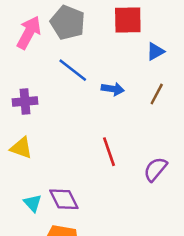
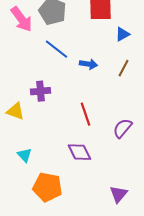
pink arrow: (29, 33) -> (21, 19), turned 116
purple cross: (25, 102) -> (40, 91), moved
purple diamond: (64, 199) -> (79, 152), moved

